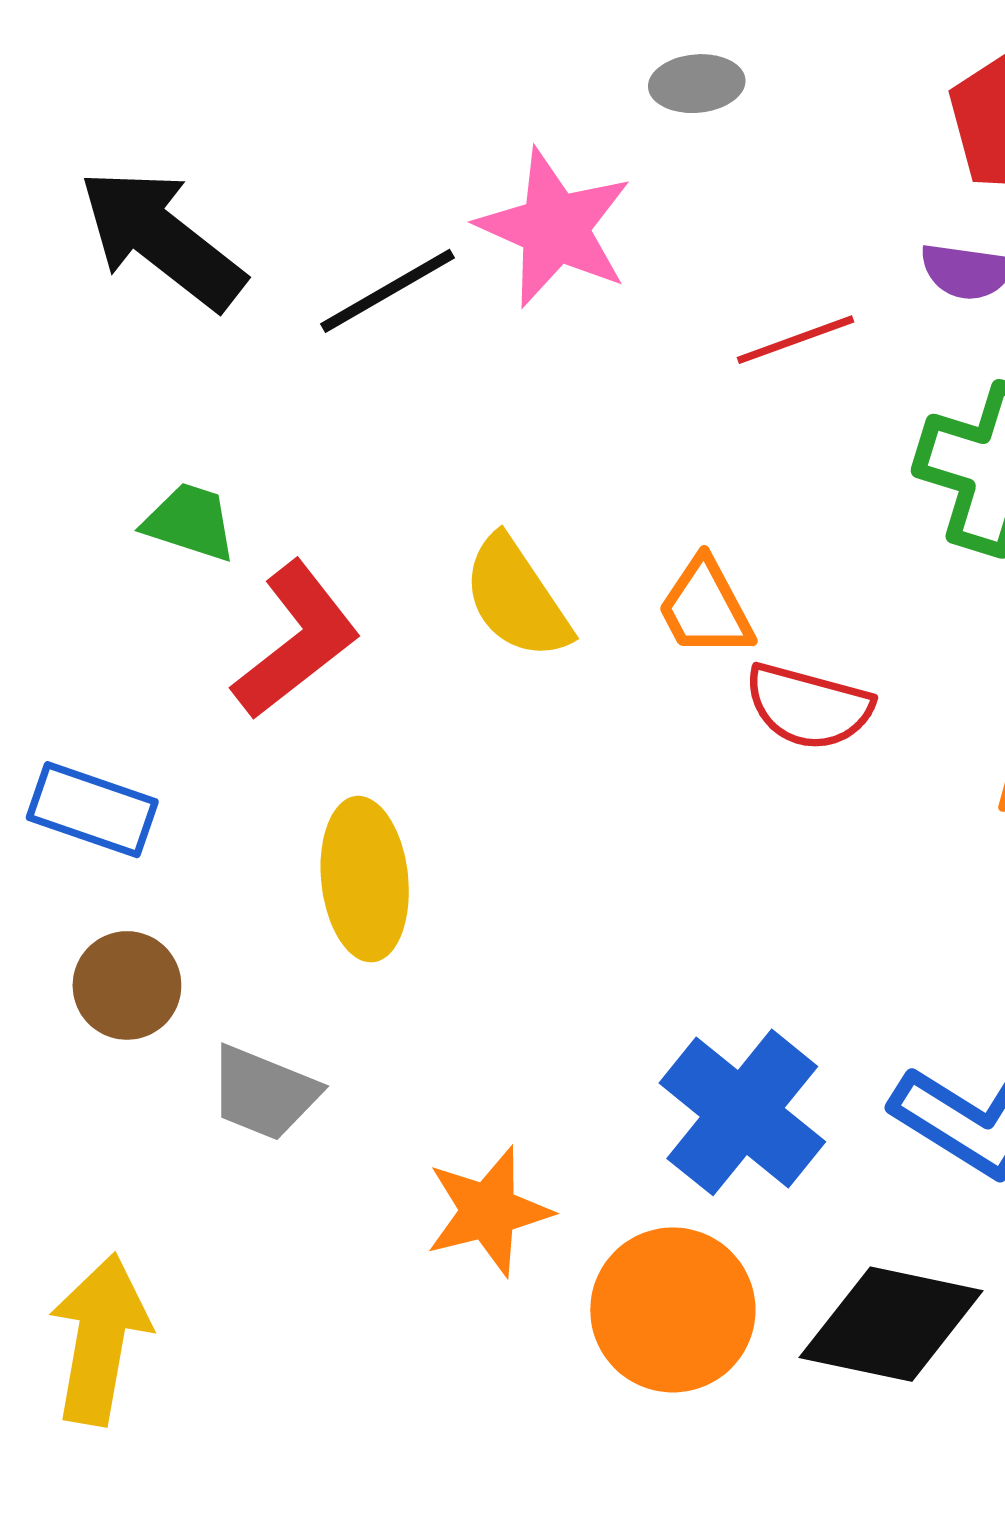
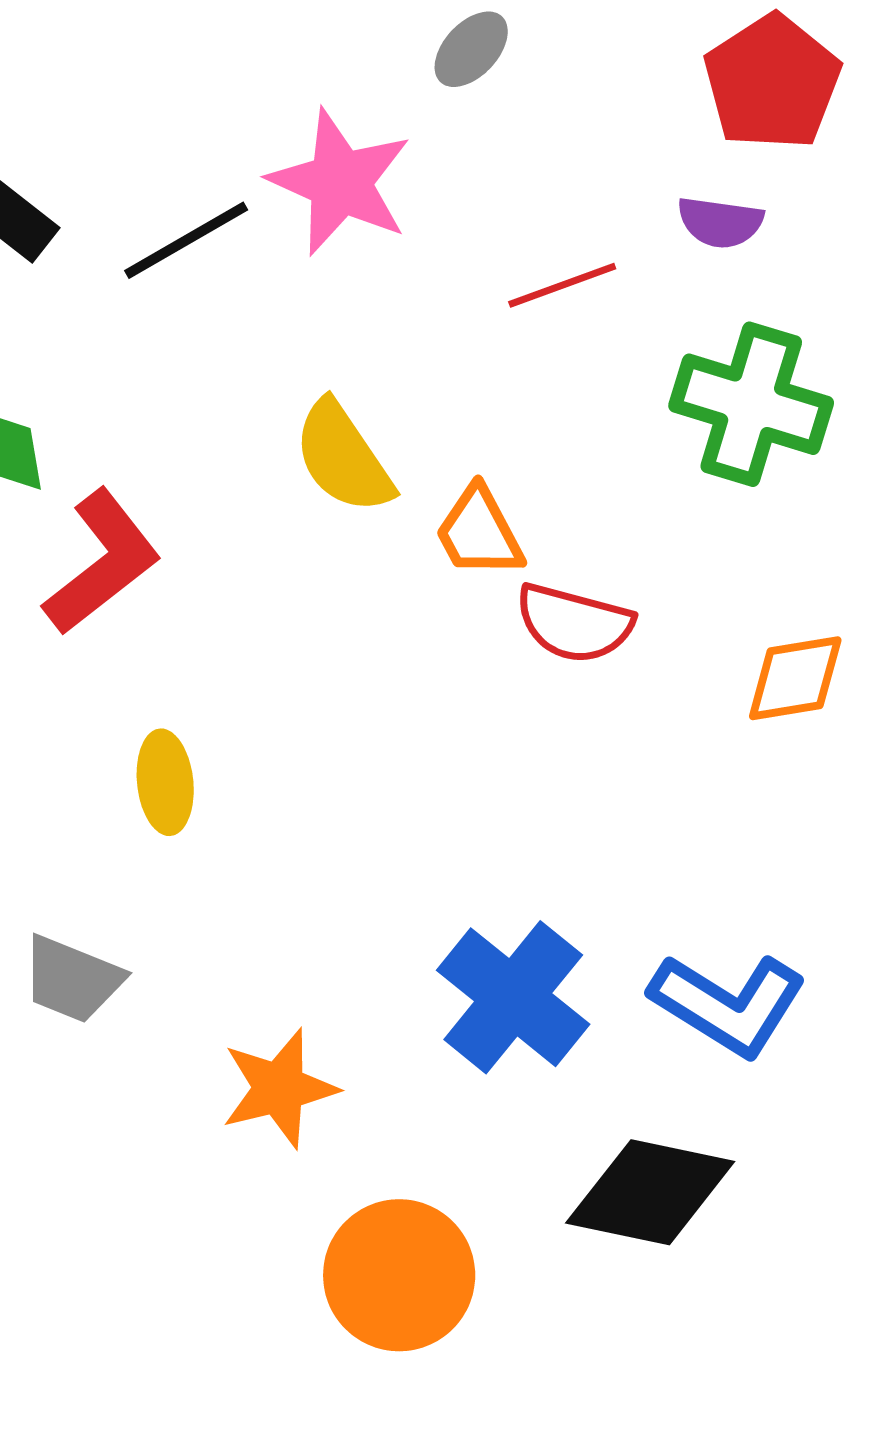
gray ellipse: (697, 84) -> (471, 49), turned -42
yellow semicircle: (517, 598) -> (343, 457), moved
yellow ellipse: (365, 879) -> (165, 782), size x0.7
orange circle: (673, 1310) -> (399, 1275), moved

